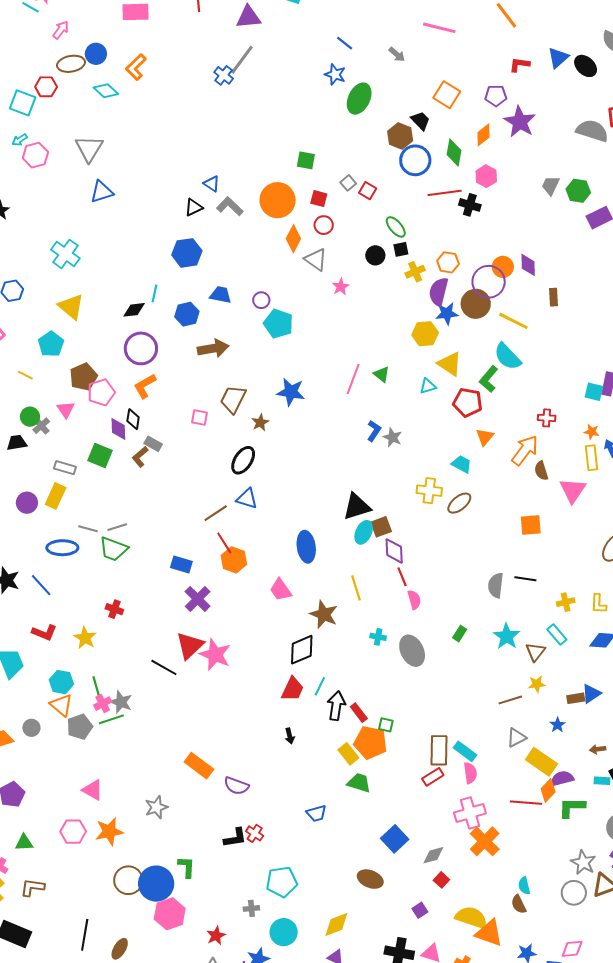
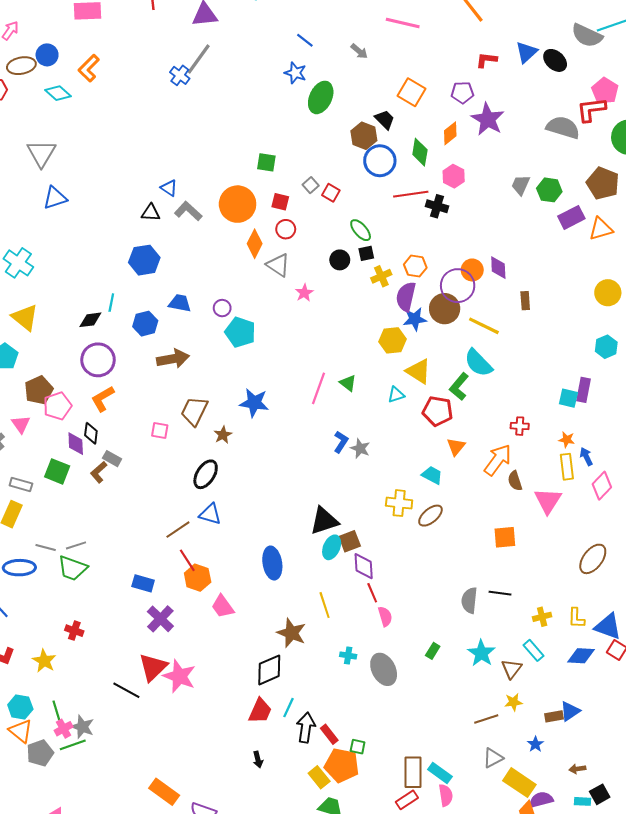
black triangle: (194, 207) -> (151, 213), turned 30
pink trapezoid: (281, 590) -> (223, 606), moved

